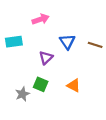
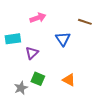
brown line: (95, 45) -> (85, 22), moved
purple triangle: (46, 58) -> (32, 53), moved

